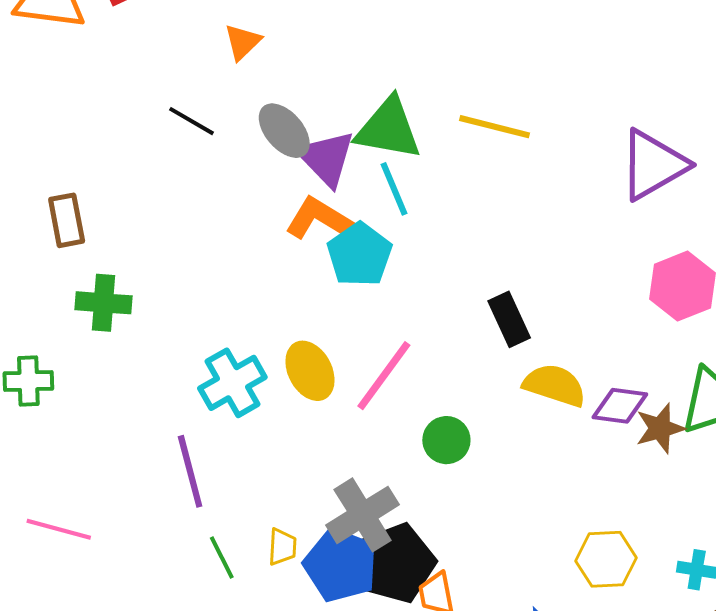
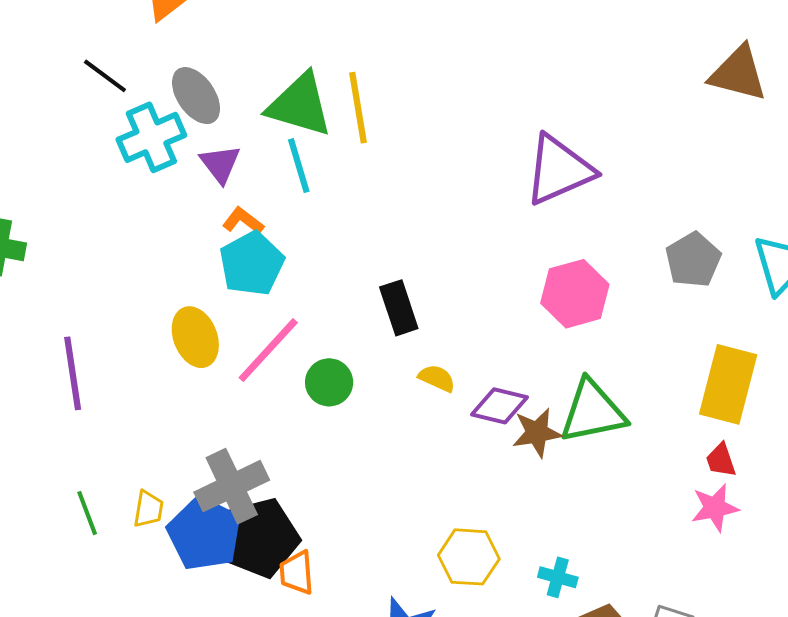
yellow line: (495, 127) -> (358, 108), moved, turned 60
purple triangle: (326, 158) -> (220, 164), moved, size x0.7
orange L-shape: (320, 219) -> (243, 221), moved, size x0.6
cyan pentagon: (359, 255) -> (252, 264), moved
cyan cross: (232, 383) -> (151, 137), moved
yellow semicircle: (555, 385) -> (437, 378), size x0.6
green circle: (446, 440) -> (329, 382), moved
purple line: (190, 471) -> (73, 373), moved

